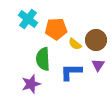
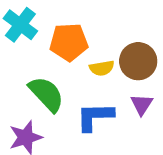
yellow semicircle: (75, 44) -> (102, 68), turned -48
green semicircle: (43, 59) -> (46, 94), turned 140

